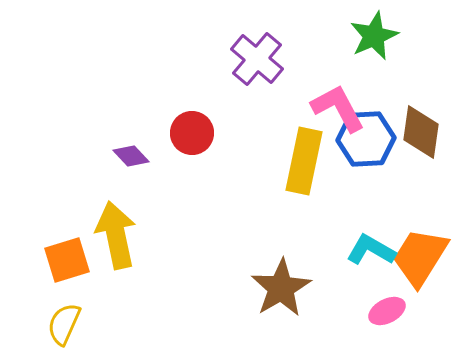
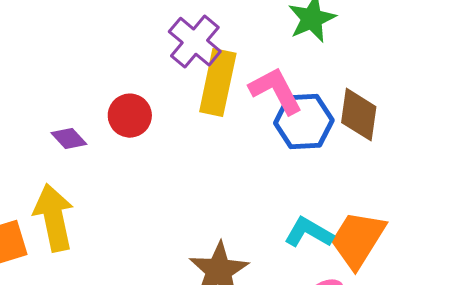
yellow rectangle: (304, 161) -> (218, 83), moved

